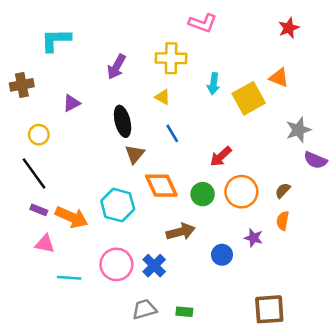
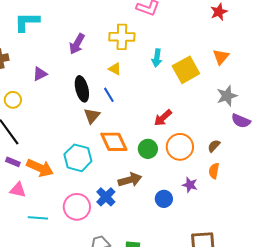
orange triangle: (279, 78) -> (221, 57), moved, turned 48
blue line: (172, 133) -> (109, 95), moved
blue cross: (154, 266) -> (106, 197), moved

